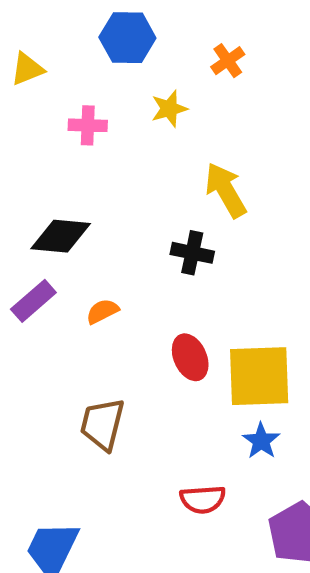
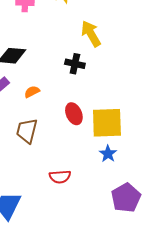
brown trapezoid: (102, 424) -> (27, 131), moved
red semicircle: (203, 499) -> (60, 177), moved

